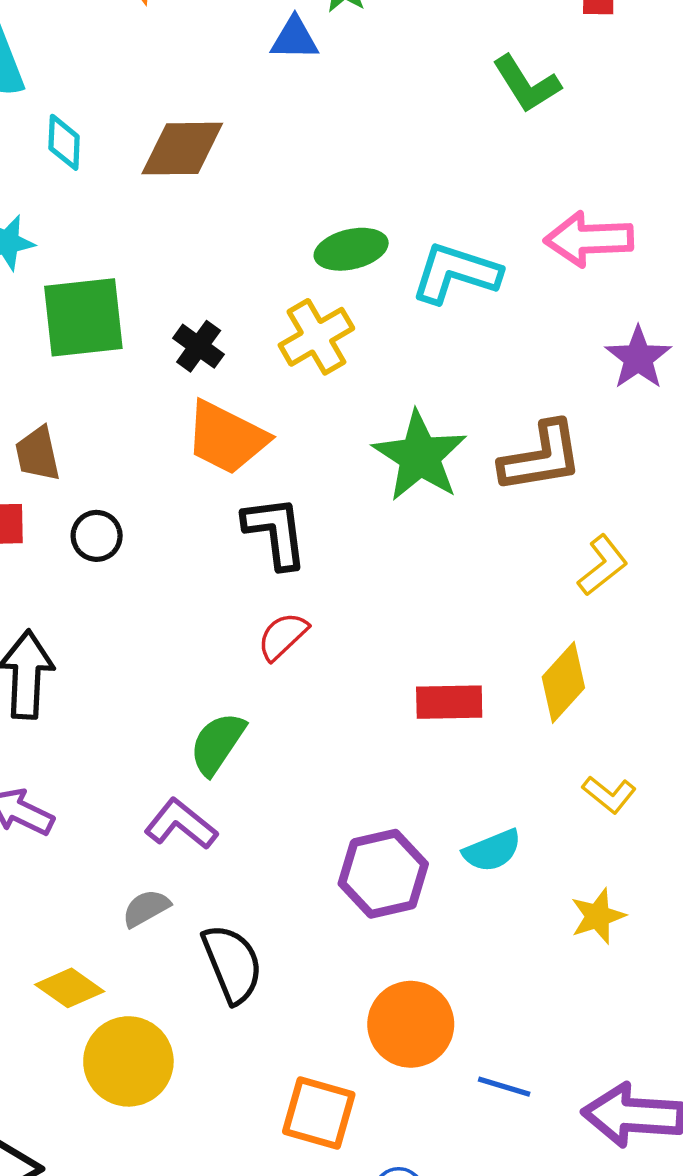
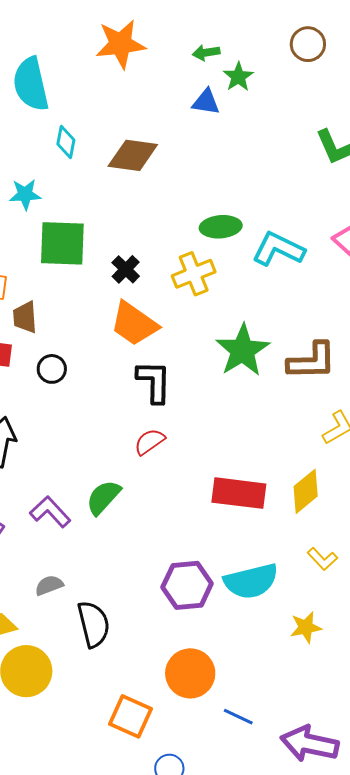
red rectangle: (449, 702) -> (239, 493), size x1.4
purple L-shape: (181, 824) -> (50, 512), moved
cyan semicircle: (492, 851) -> (251, 581), size x1.6

